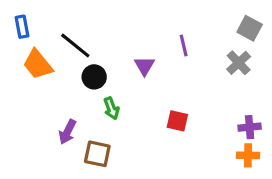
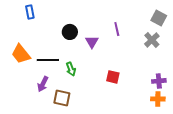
blue rectangle: (22, 27) -> (30, 12), moved
black line: (75, 46) -> (48, 60), moved, turned -40
orange trapezoid: (38, 64) -> (21, 54), moved
black circle: (94, 77) -> (70, 32), moved

